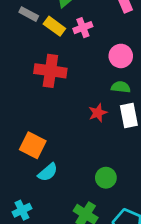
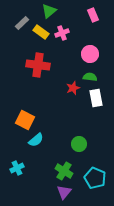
gray rectangle: (29, 14) -> (22, 23), turned -72
red star: (98, 113) -> (73, 88), moved

